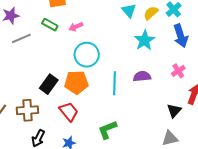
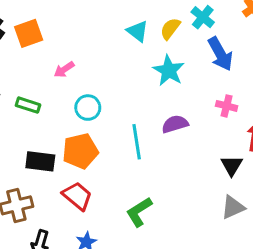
green rectangle: (50, 25) -> (28, 105), moved
cyan circle: (87, 55) -> (88, 108), size x0.7
pink cross: (178, 71) -> (227, 106), turned -32
black rectangle: (49, 84) -> (40, 161), turned 72

